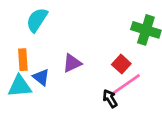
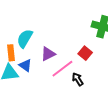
cyan semicircle: (37, 20) -> (25, 38), moved
pink line: (126, 84) -> (62, 69), moved

